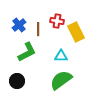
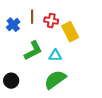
brown line: (38, 29) -> (32, 17), moved
green L-shape: (27, 52) -> (33, 51), moved

